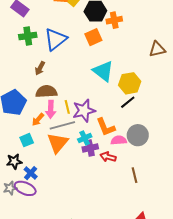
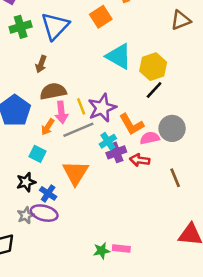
cyan square: (27, 140) -> (38, 154), turned -32
orange triangle: (58, 143) -> (75, 173), moved

